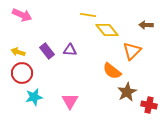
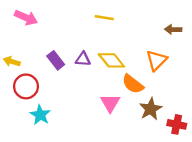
yellow diamond: (107, 30) -> (111, 60), moved
yellow arrow: (18, 52) -> (12, 62), moved
cyan star: (34, 97) -> (40, 115), turned -30
pink triangle: (70, 101) -> (110, 103), moved

